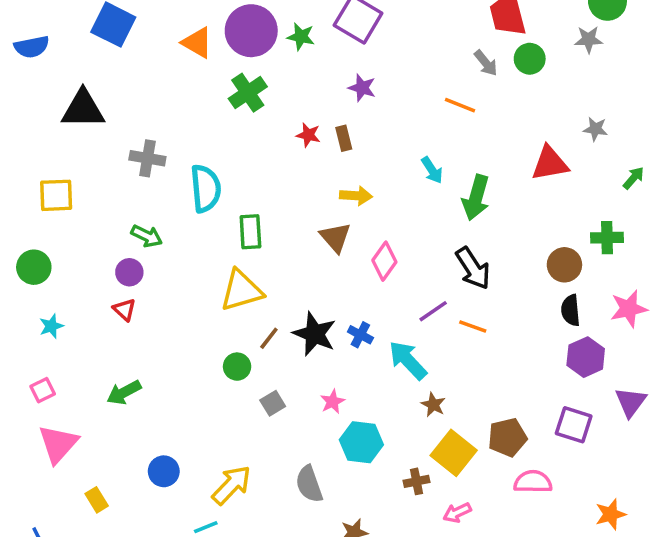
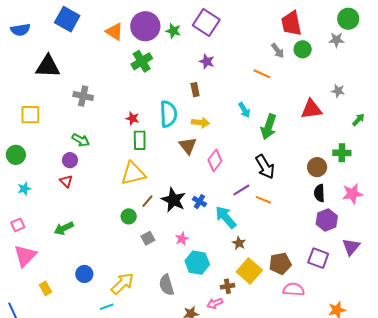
red star: (308, 135) -> (132, 118), moved
cyan semicircle: (206, 188) -> (168, 114), moved
pink arrow: (457, 513) -> (215, 303), moved

